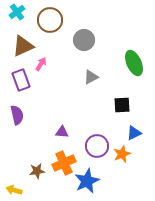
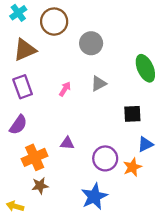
pink arrow: (41, 64) -> (65, 89), moved
purple semicircle: (17, 115) -> (18, 125), turned 48
orange cross: (64, 163) -> (35, 157), moved

